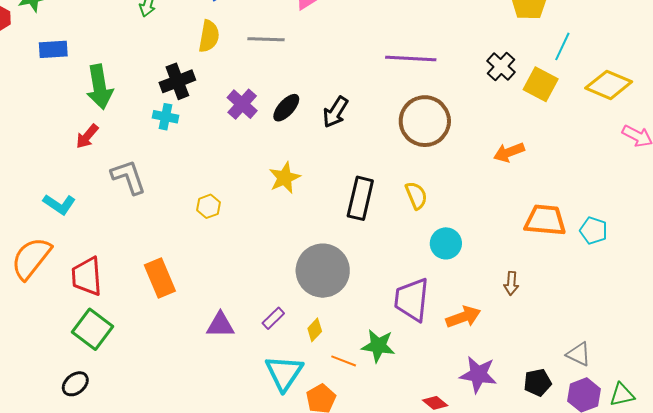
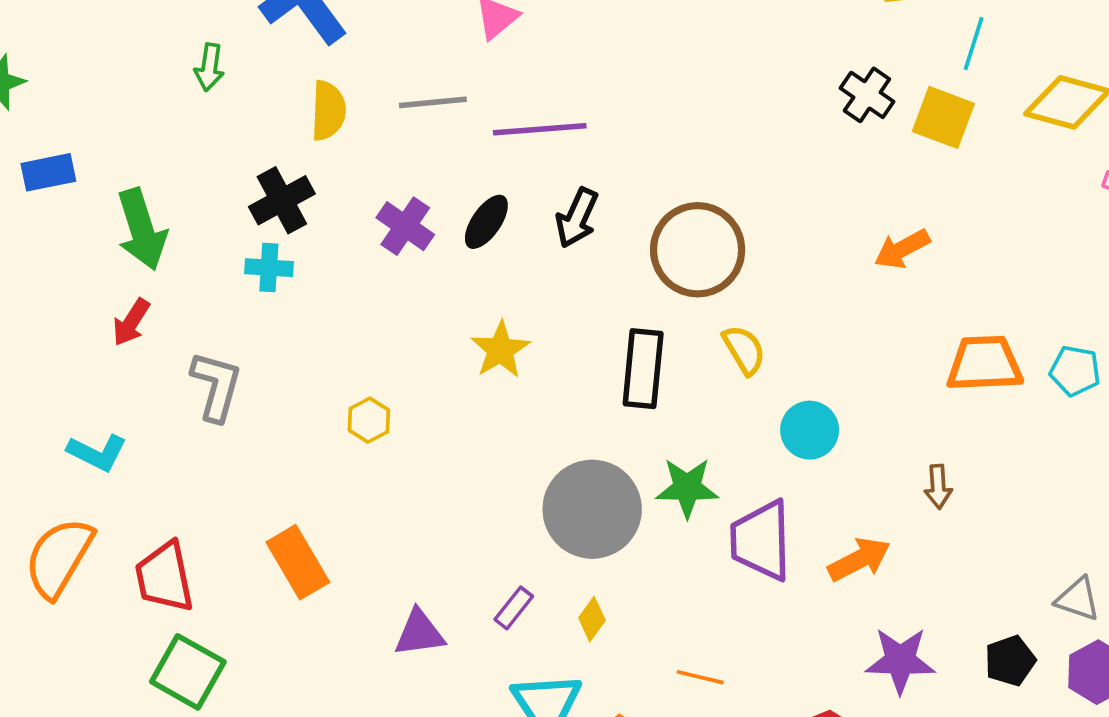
purple line: (411, 59) -> (540, 129), moved
brown circle: (425, 121) -> (698, 250), moved
gray L-shape: (128, 177) -> (216, 386), turned 42
green star: (378, 346) -> (687, 488), moved
orange line: (344, 361) -> (700, 677), moved

